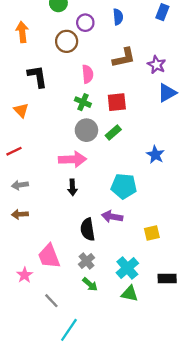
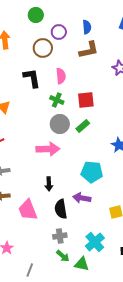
brown L-shape: (124, 58) -> (89, 50), moved
black L-shape: (37, 76) -> (32, 78), moved
black arrow: (72, 187) -> (49, 184), moved
pink trapezoid: (49, 256) -> (28, 210), moved
gray cross: (86, 261) -> (60, 236), turned 32
green triangle: (130, 294) -> (82, 264), moved
gray line: (51, 301) -> (30, 270), turned 64

